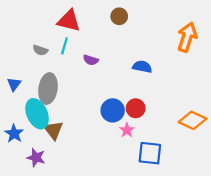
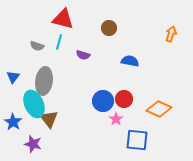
brown circle: (119, 16) -> (109, 28), moved
orange arrow: (187, 37) -> (171, 34), size x0.6
orange diamond: (193, 120) -> (159, 109), moved

